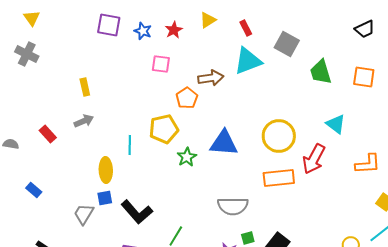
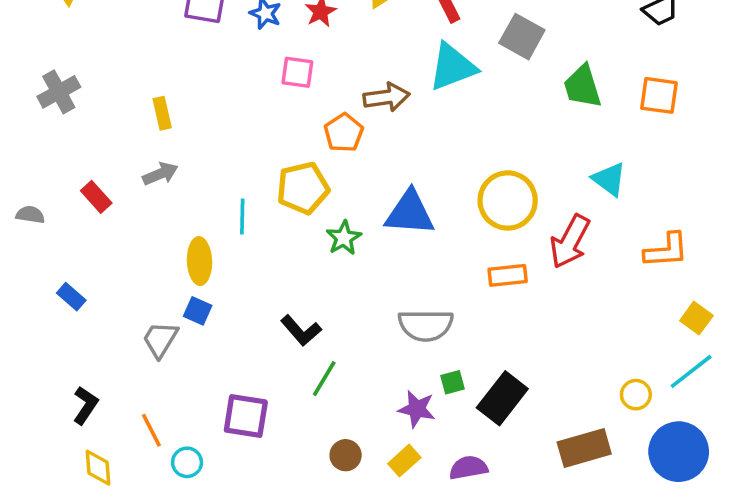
gray cross: (27, 54) -> (59, 92), moved, turned 35
orange rectangle: (279, 178) -> (508, 275), size x0.7
blue square: (105, 198) -> (198, 311), turned 35
black L-shape: (137, 212) -> (301, 331), moved, size x0.7

